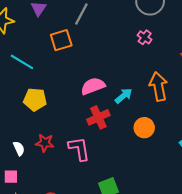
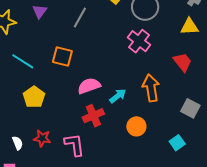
pink cross: (145, 37) -> (139, 41), size x1.6
orange square: (61, 40) -> (62, 56), moved, turned 30
yellow pentagon: (35, 99) -> (34, 97), turned 30

